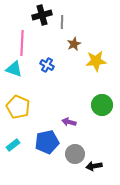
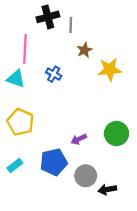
green circle: (102, 105) -> (116, 133), moved
purple arrow: (69, 122) -> (79, 139), turned -40

